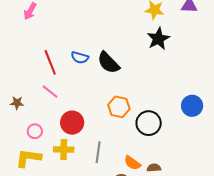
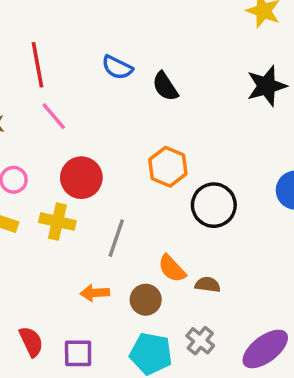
black star: (158, 39) -> (267, 86), moved
red line: (50, 62) -> (37, 65), moved
black semicircle: (108, 63) -> (165, 86), size x0.7

